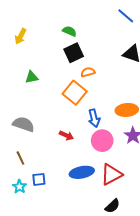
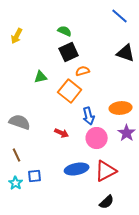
green triangle: (32, 77) -> (41, 77), moved

